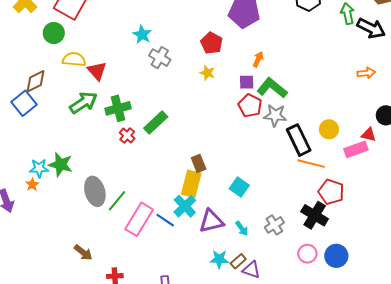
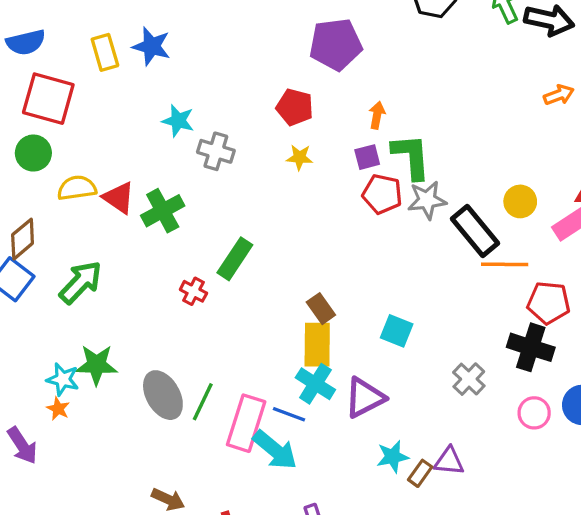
green L-shape: (272, 88) -> (411, 156), turned 60
green arrow: (83, 103) -> (81, 282), moved
green cross: (118, 108) -> (163, 211), moved
cyan star: (39, 168) -> (63, 379), turned 30
cyan arrow: (242, 228) -> (275, 450), moved, size x1.8
brown rectangle: (238, 261) -> (420, 473), moved

